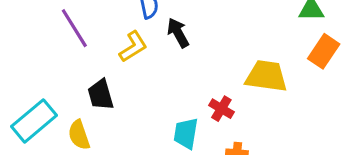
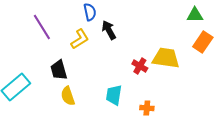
red cross: (221, 109) -> (140, 66), moved
yellow semicircle: (79, 135) -> (68, 96), moved

